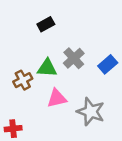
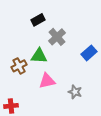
gray cross: (74, 58) -> (57, 37), moved
gray star: (91, 112) -> (75, 92), size x0.6

